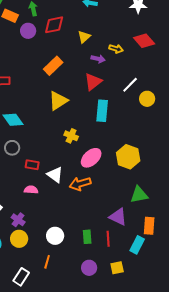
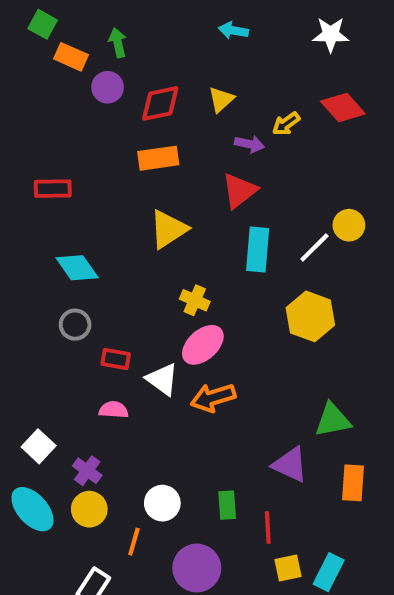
red diamond: (54, 25) -> (160, 103), moved
yellow arrow: (116, 49) -> (286, 124), turned 128
orange rectangle: (53, 66) -> (158, 158), turned 36
white line: (130, 85) -> (314, 247), moved
yellow hexagon: (128, 157) -> (310, 316), moved
pink ellipse: (91, 158) -> (203, 345), moved
red line: (108, 239) -> (268, 527), moved
cyan rectangle: (137, 245) -> (329, 572), moved
orange line: (47, 262) -> (134, 542), moved
purple circle: (89, 268) -> (197, 568), moved, size x1.5

